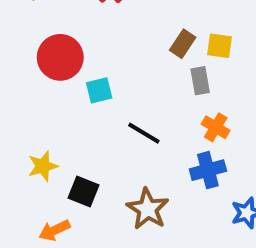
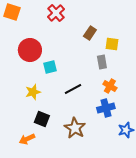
brown rectangle: (183, 44) -> (90, 33), moved
black line: (144, 133) -> (73, 89), turned -60
yellow star: (43, 166) -> (33, 92), moved

